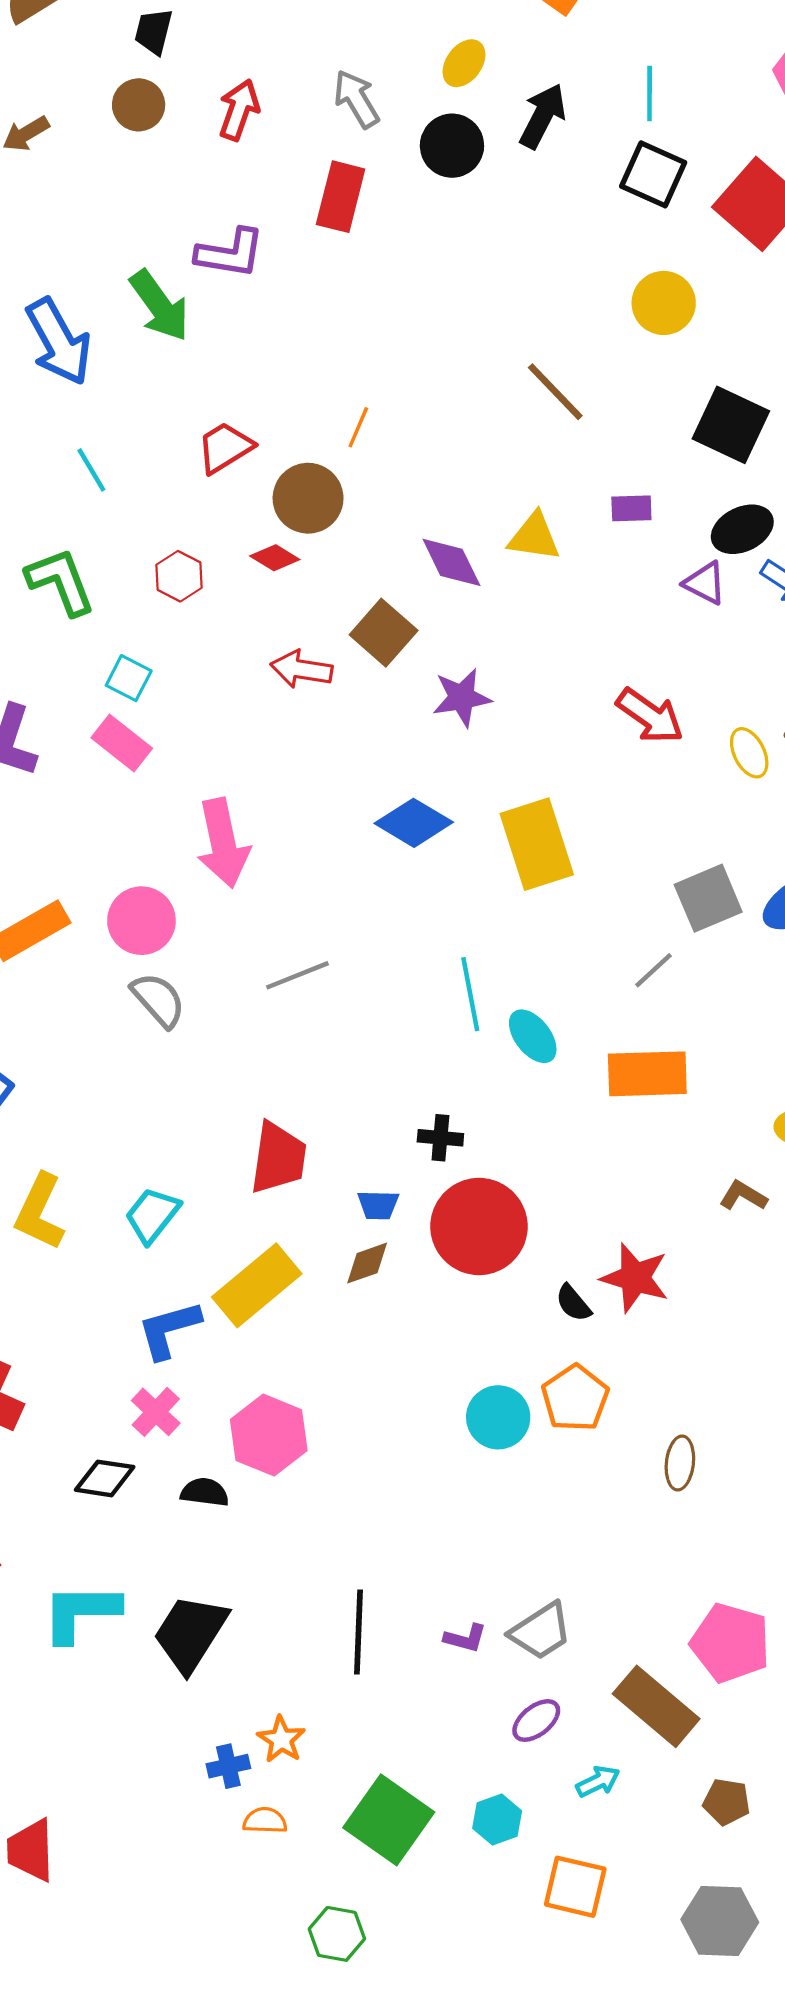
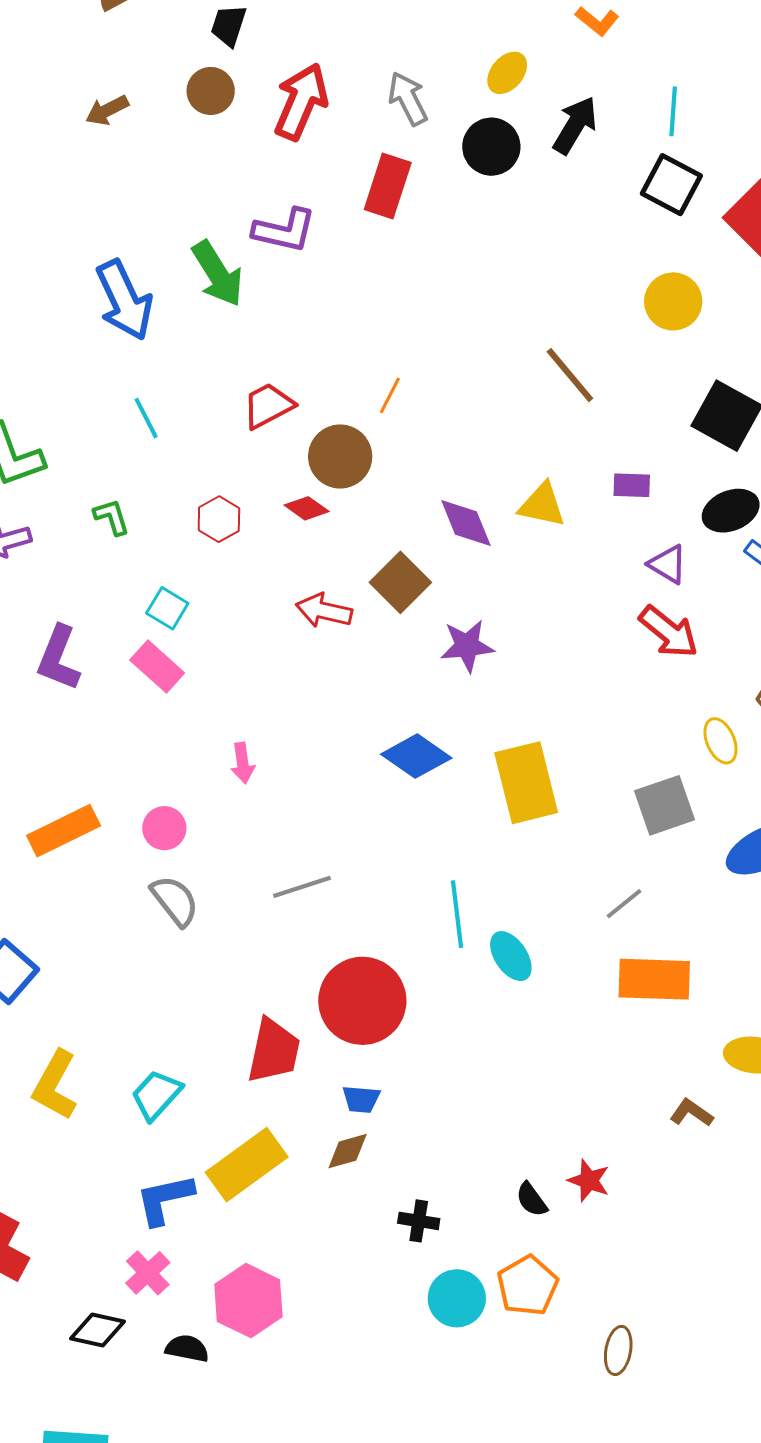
red arrow: (239, 110) -> (301, 101), size x1.4
green L-shape: (61, 582) -> (112, 517), size x0.6
purple triangle: (705, 583) -> (668, 564), moved
red arrow: (650, 716) -> (669, 632), moved
yellow ellipse: (749, 753) -> (721, 741), moved
pink arrow: (223, 843) -> (243, 763), size x0.5
gray square: (708, 898) -> (664, 805), moved
pink circle: (141, 921) -> (164, 828), size x0.7
orange rectangle: (647, 1074) -> (654, 979), moved
black cross: (440, 1138) -> (419, 1221), moved
red circle: (479, 1226) -> (362, 1001), moved
red star: (635, 1278) -> (589, 1180), size x0.7

